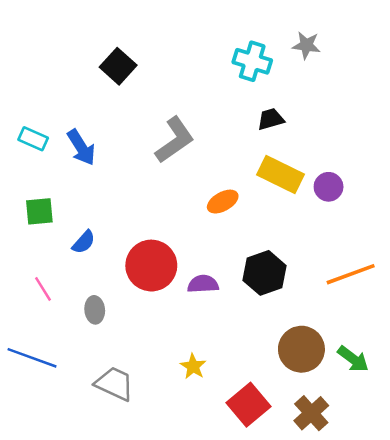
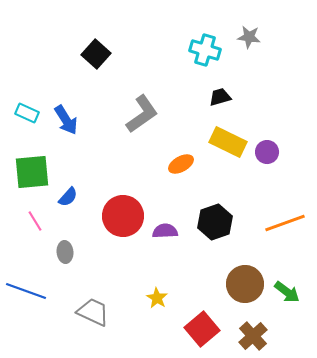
green square: (39, 211) -> (32, 172), size x1.5
pink line: (43, 289) -> (35, 221), moved
gray ellipse: (95, 310) -> (65, 252), moved

